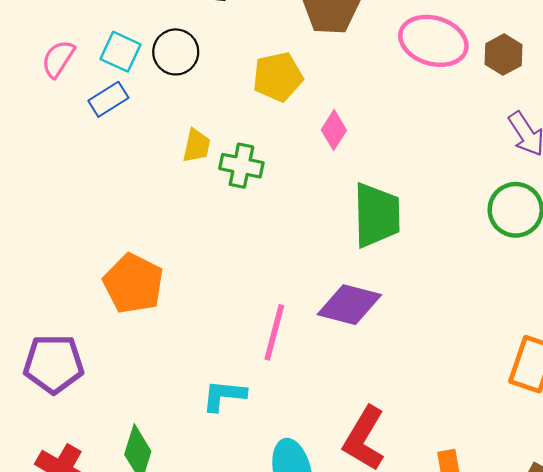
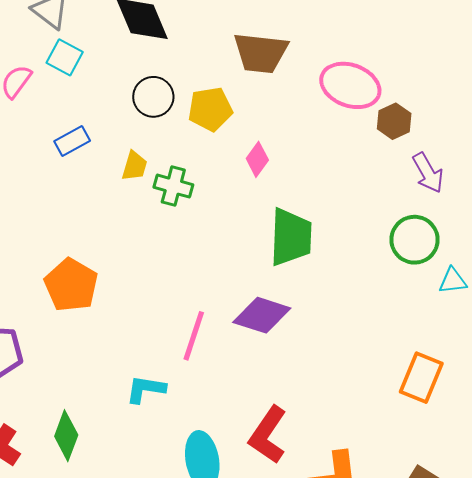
cyan square: (121, 52) -> (65, 57), moved
black circle: (176, 52) -> (153, 97), moved
brown hexagon: (503, 55) -> (394, 121), moved
blue rectangle: (108, 99) -> (72, 141), moved

